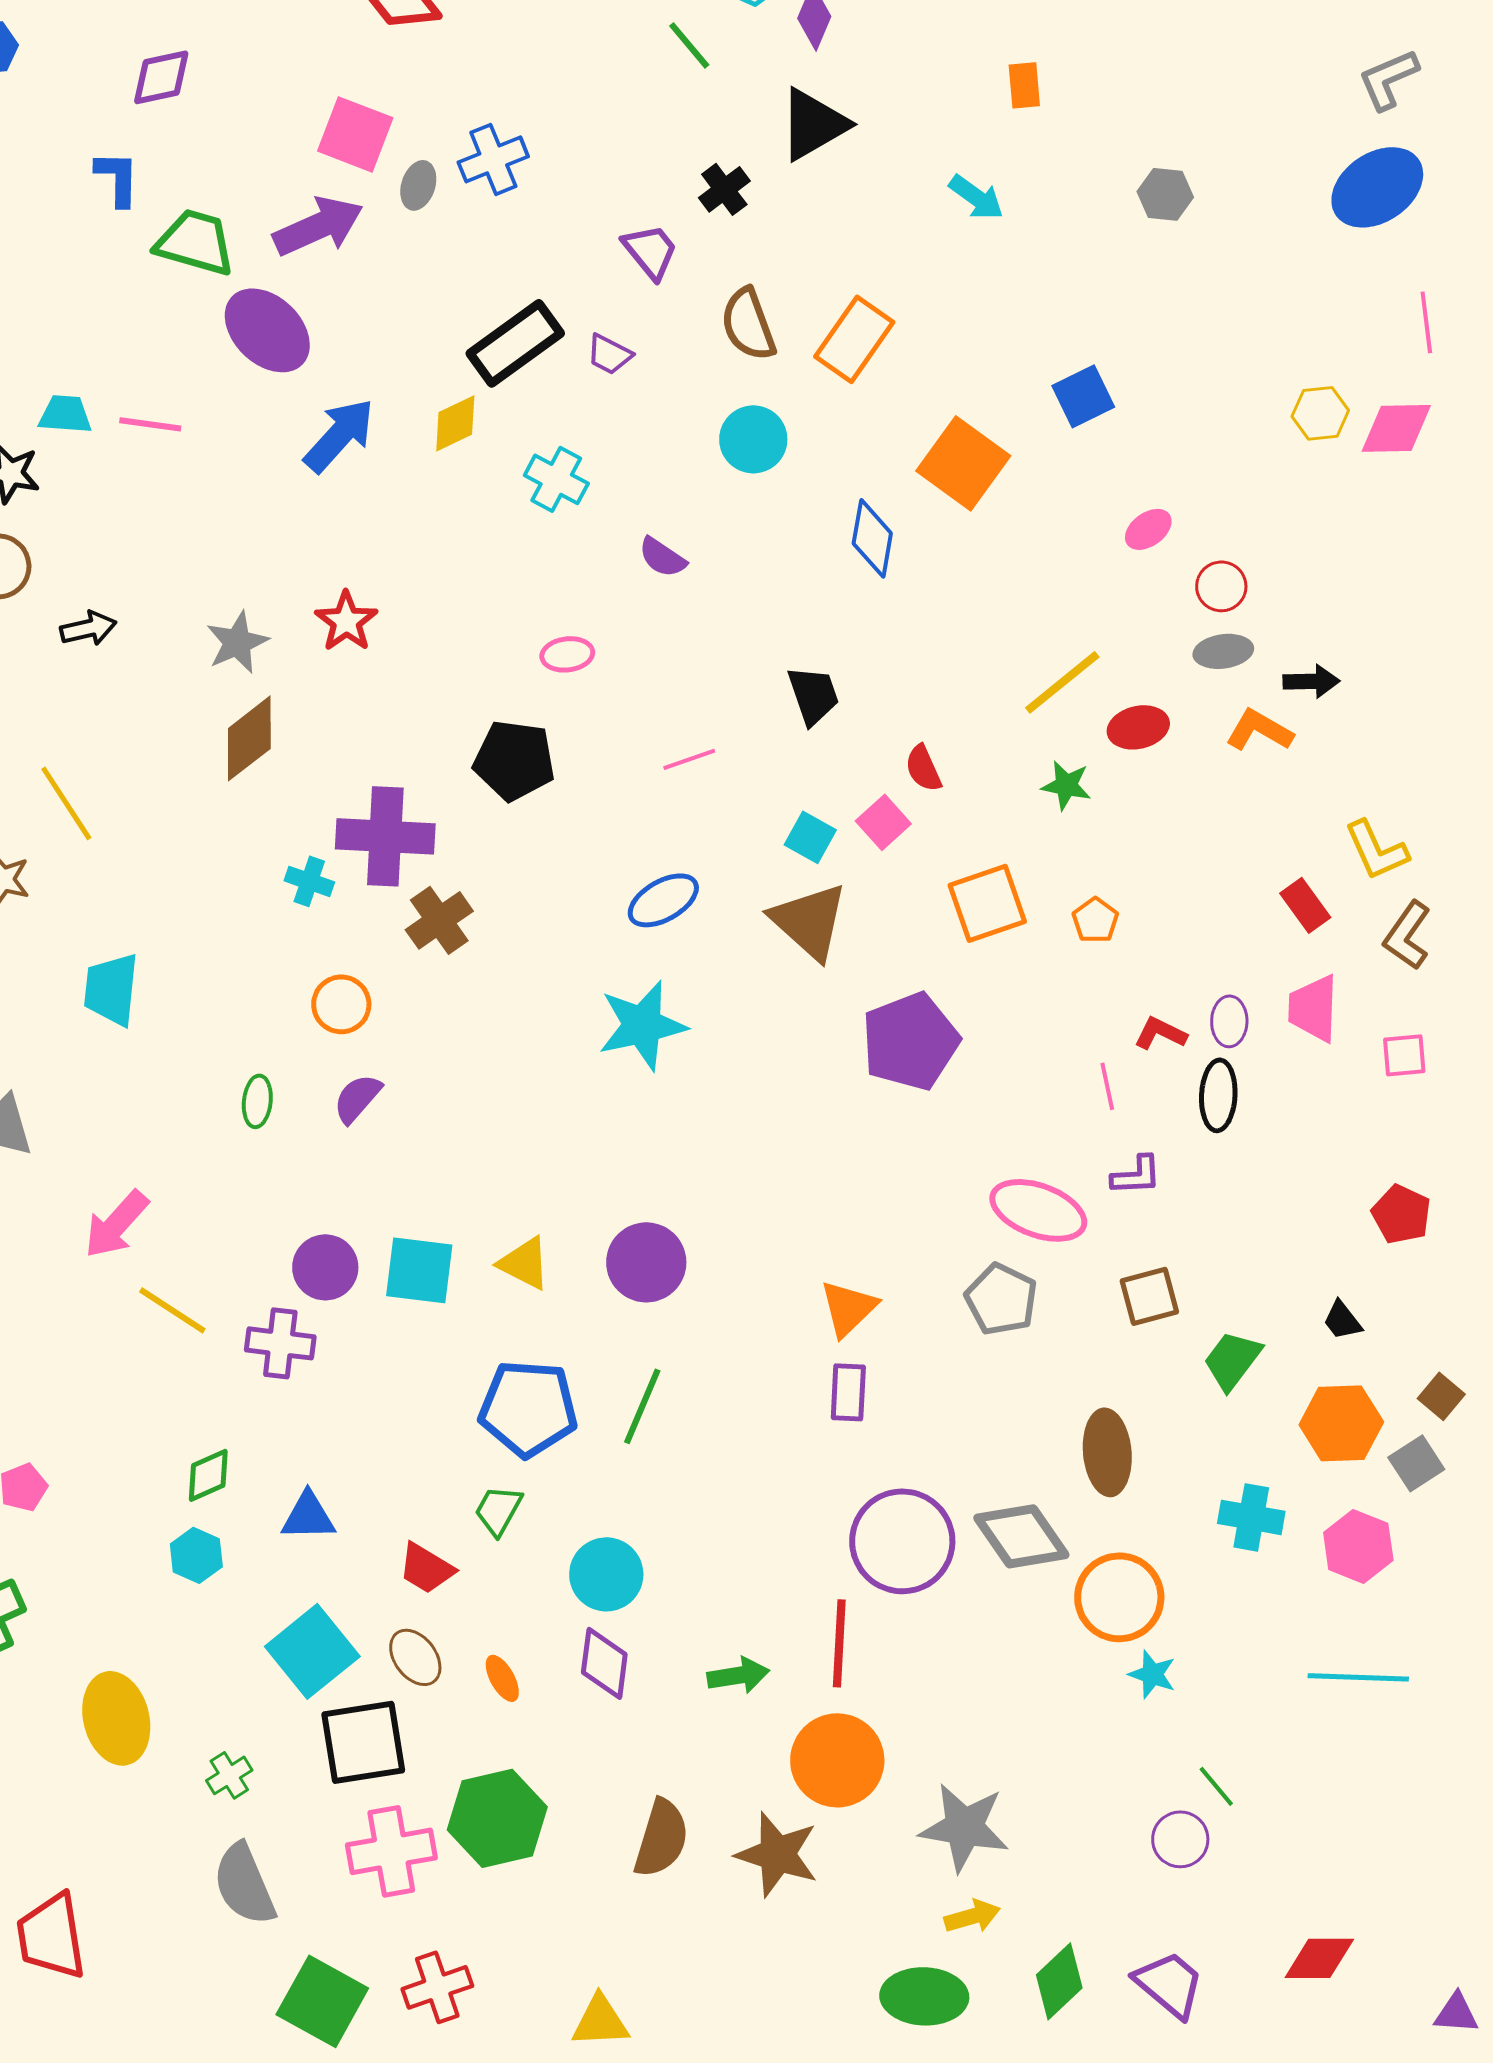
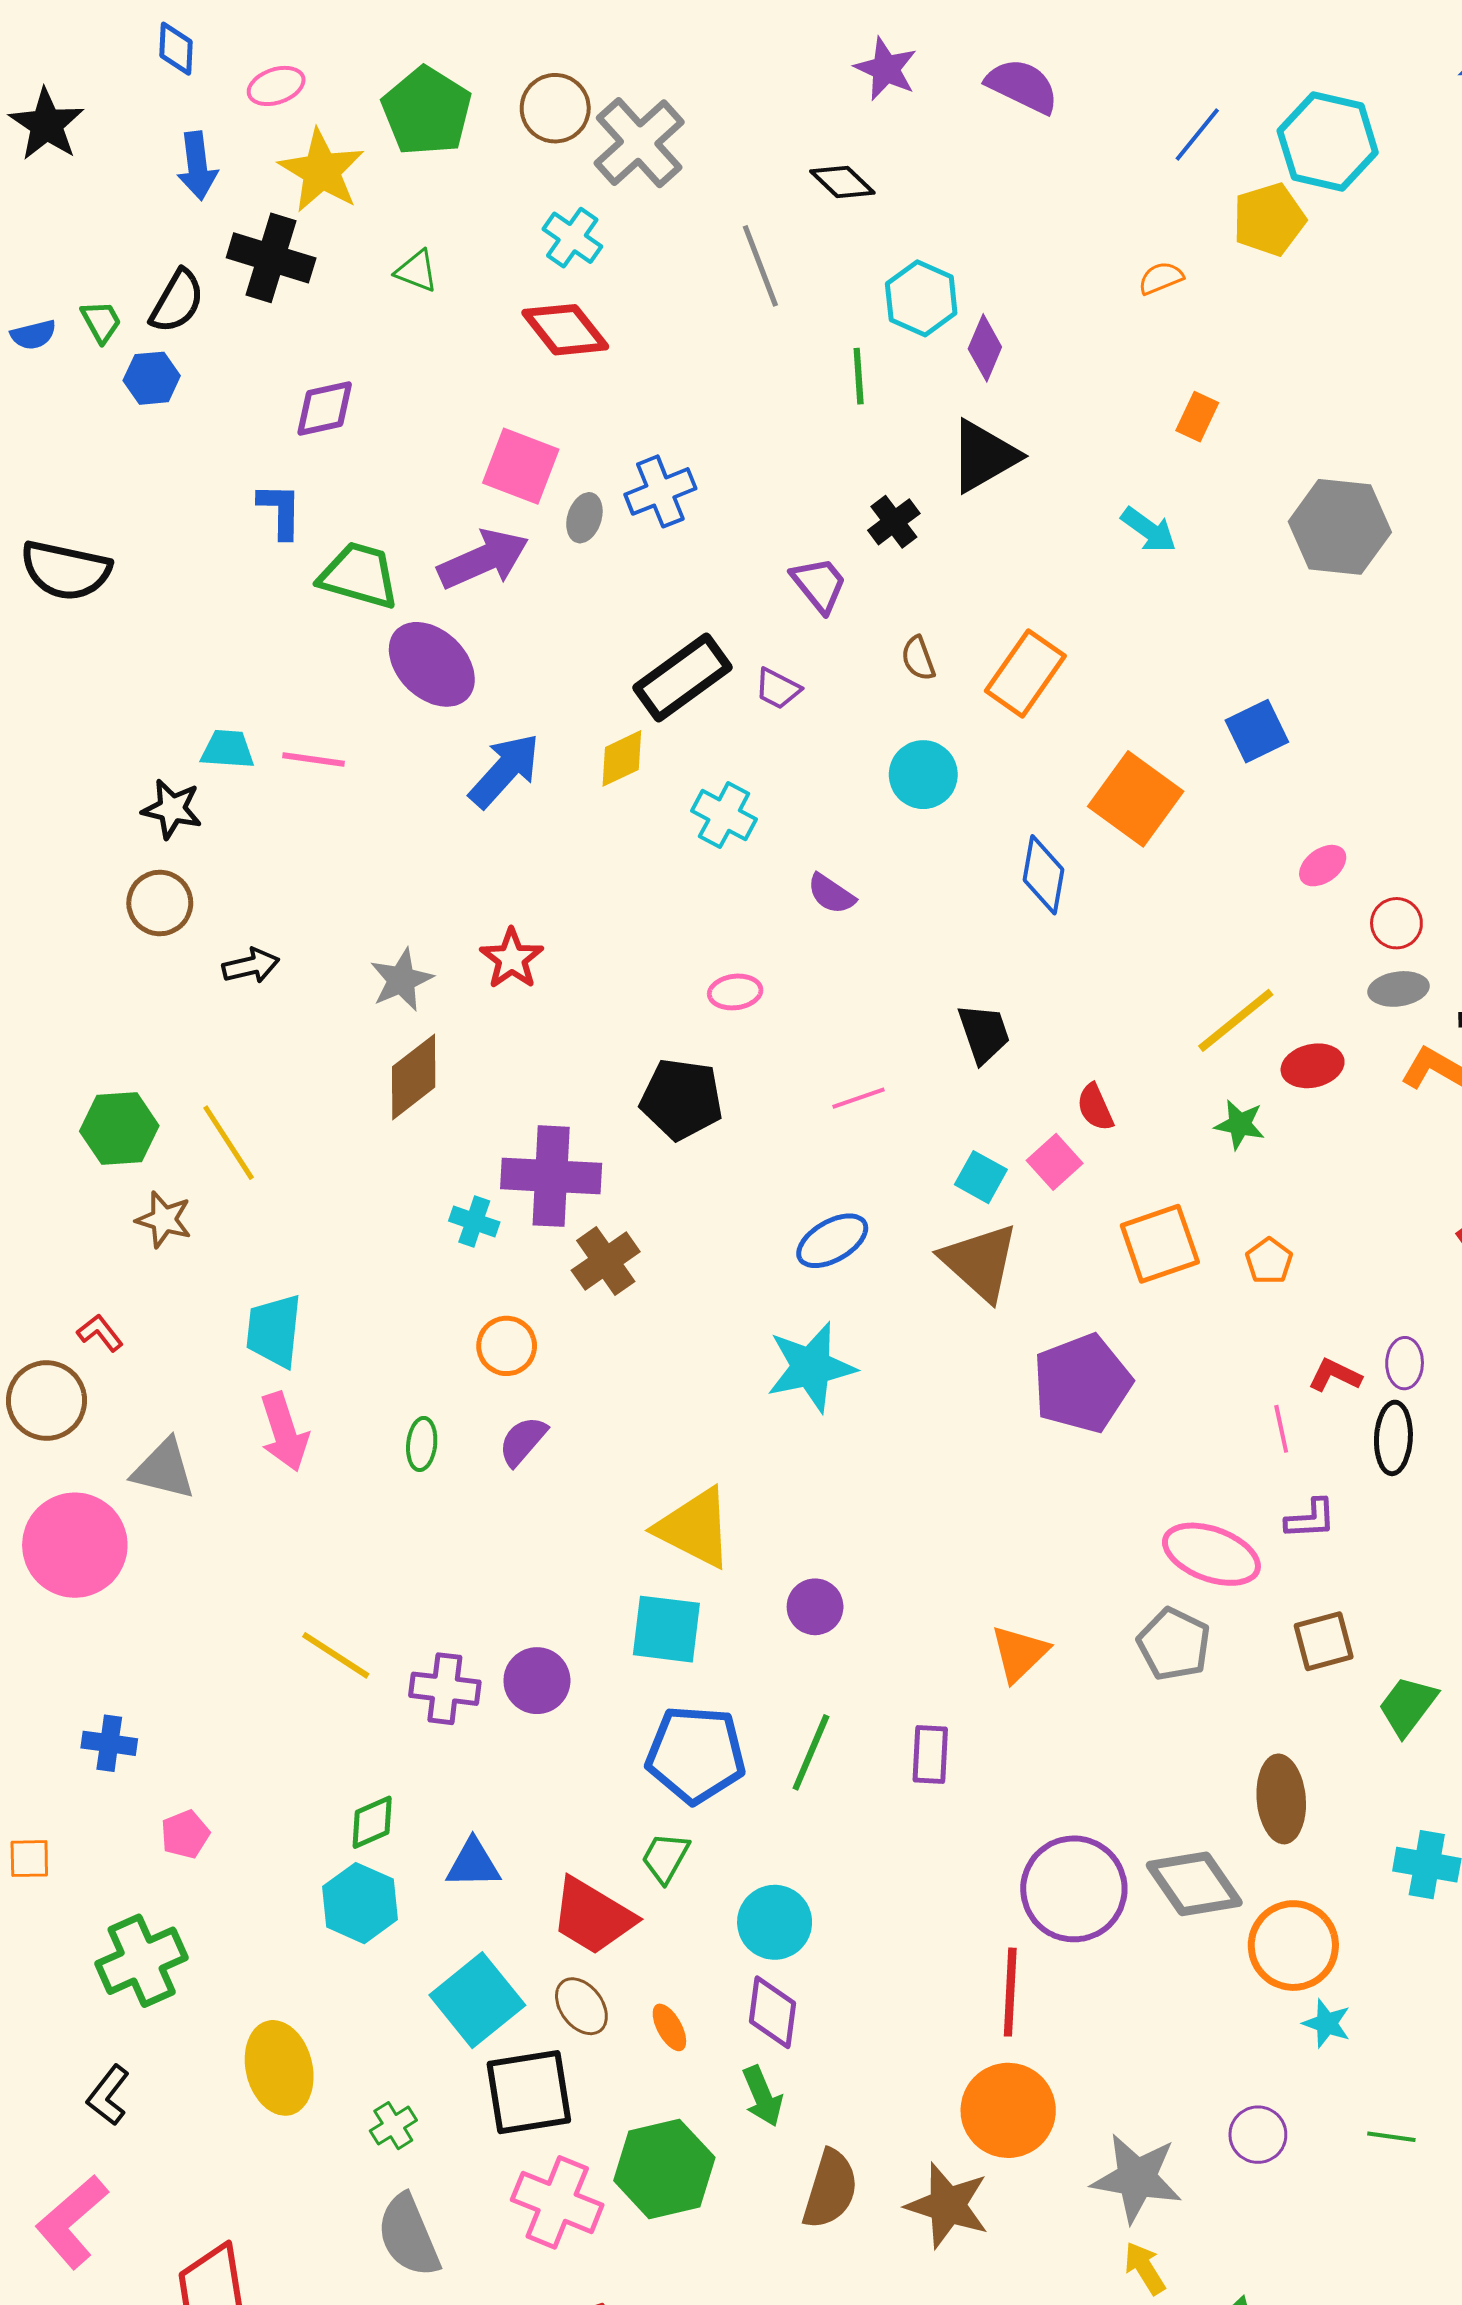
green line: (689, 45) -> (859, 376), turned 36
orange rectangle: (1024, 85) -> (1197, 417), turned 30
gray hexagon: (1165, 194) -> (1340, 527), size x1.8
brown semicircle: (748, 324) -> (918, 658), size x0.6
pink arrow: (116, 1224) -> (284, 1432), moved, turned -60
purple circle: (646, 1262) -> (815, 1607), size x0.7
yellow triangle: (524, 1263) -> (695, 1528), moved, size x1.5
purple circle: (325, 1267) -> (537, 1681), moved
cyan square: (419, 1270) -> (666, 1629), moved
purple rectangle: (848, 1392) -> (930, 1754), moved
cyan hexagon: (196, 1555) -> (360, 1903), size x1.4
red trapezoid: (426, 1568) -> (593, 1916), size x1.5
green arrow: (738, 1675) -> (762, 2096), moved, turned 76
green line: (1216, 1786) -> (1391, 2137), turned -42
purple circle: (1180, 1839) -> (1258, 2135), moved
pink cross: (391, 1851) -> (557, 2202), turned 32
yellow arrow: (972, 1916) -> (1145, 2268), turned -106

